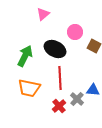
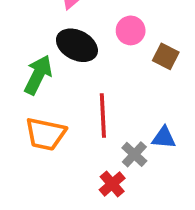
black ellipse: (55, 49) -> (77, 45), moved
red cross: (59, 106) -> (112, 184), moved

